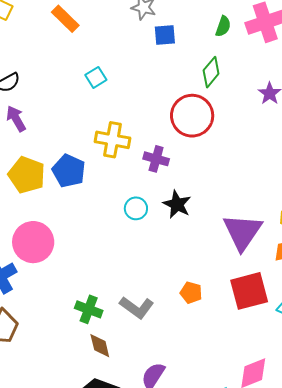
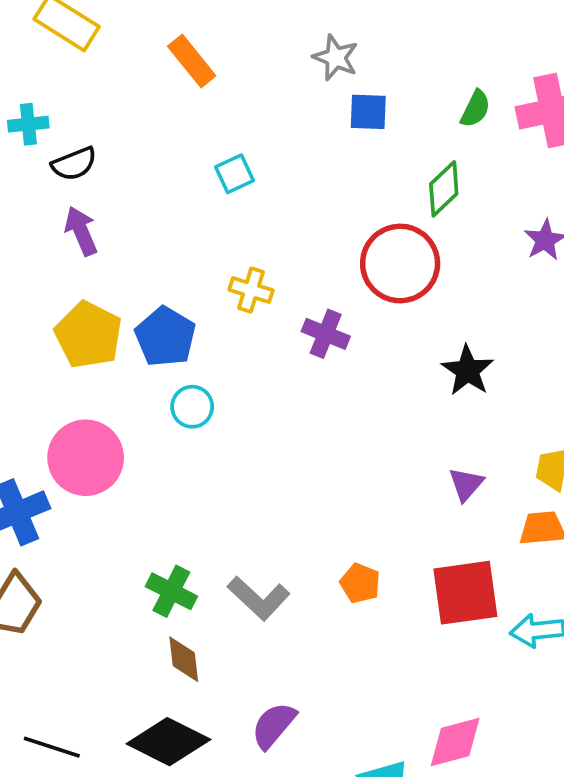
yellow cross: (113, 140) -> (251, 290), size x0.7
black star: (177, 204) -> (468, 371), moved
cyan circle: (136, 208) -> (192, 407), moved
purple triangle: (242, 232) -> (466, 484), size x0.5

